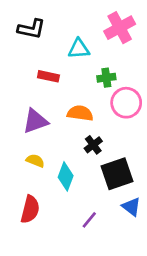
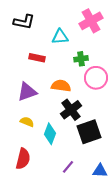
black cross: (93, 145) -> (71, 110), size x1.5
blue triangle: (131, 207) -> (100, 171), moved, turned -35

